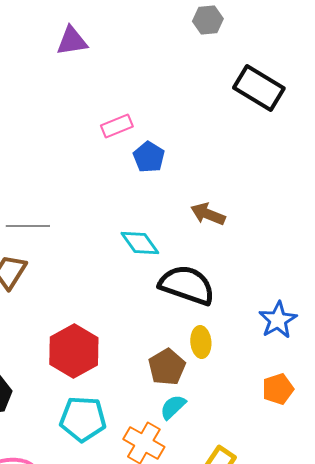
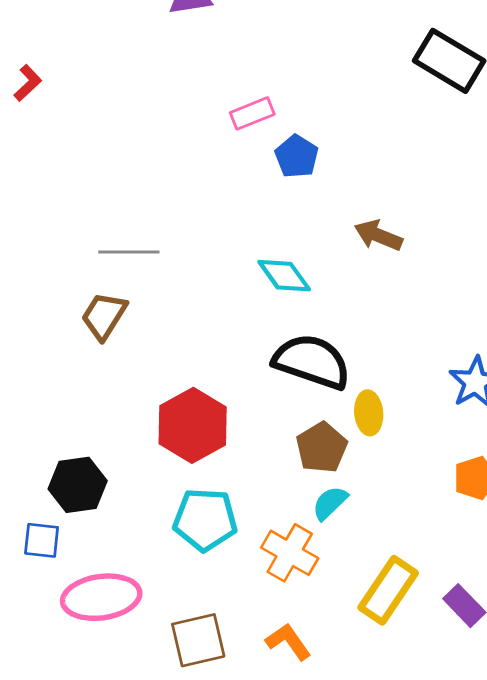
black semicircle: (187, 285) -> (312, 362), moved

